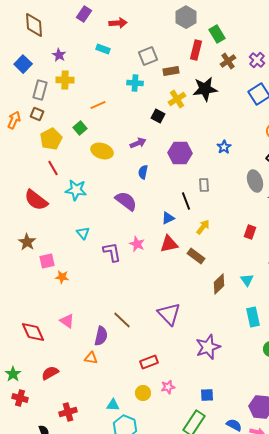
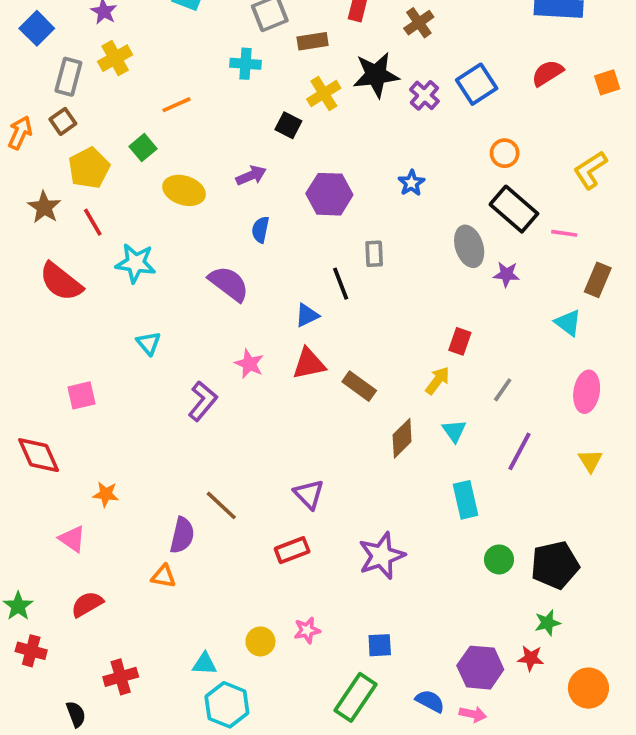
purple cross: (257, 60) -> (424, 95), moved
yellow cross: (65, 80) -> (115, 58), turned -30
brown square: (37, 114) -> (63, 121), turned 32
yellow arrow: (203, 227) -> (437, 381), moved
brown star: (27, 242) -> (44, 207), moved
purple L-shape: (112, 252) -> (203, 401), moved, turned 50
orange star: (62, 277) -> (106, 494), moved
purple triangle: (169, 314) -> (309, 494), size x0.7
pink triangle: (67, 321) -> (72, 539), moved
red diamond: (33, 332) -> (39, 455), moved
red rectangle: (149, 362) -> (292, 550), moved

